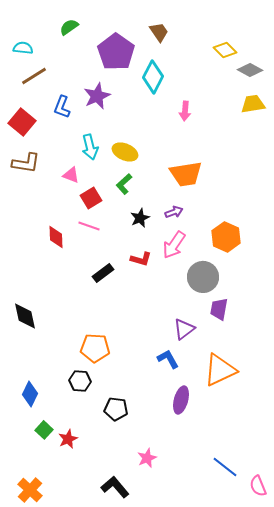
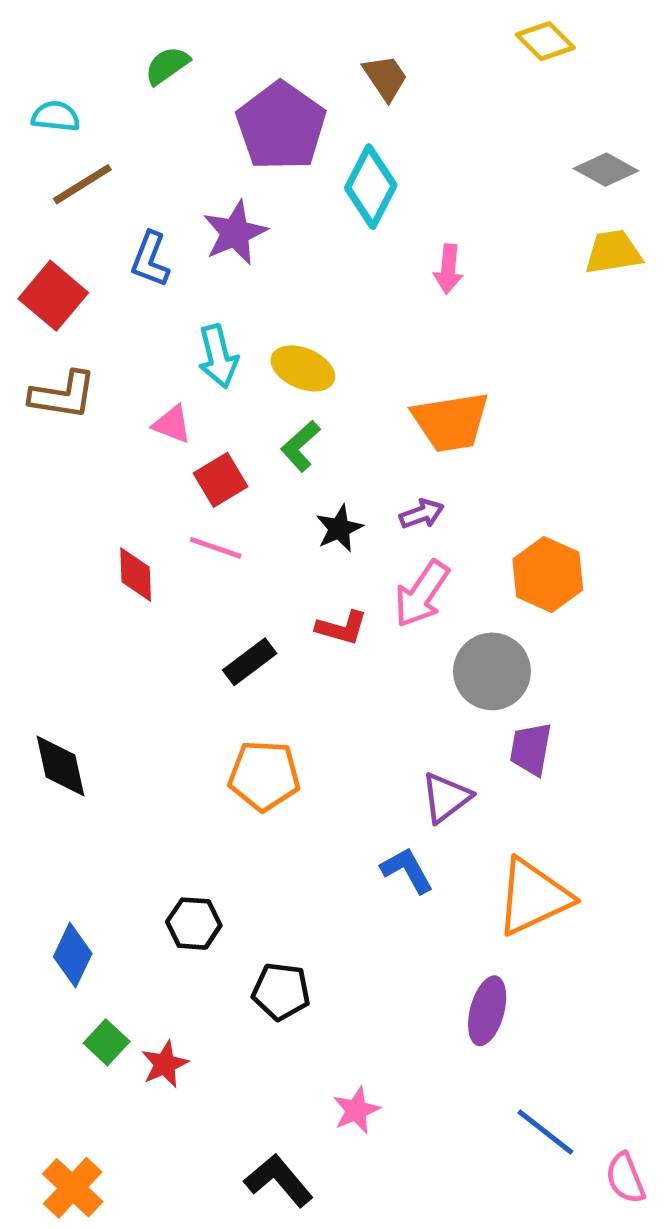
yellow diamond: (225, 50) -> (545, 41), moved
orange pentagon: (95, 348) -> (264, 776), moved
purple ellipse: (181, 400) -> (487, 1011), moved

